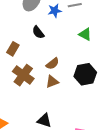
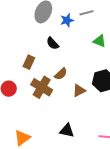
brown semicircle: (52, 64) -> (61, 74), moved
brown triangle: (52, 82) -> (79, 91), moved

